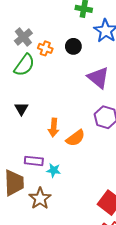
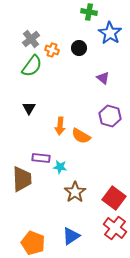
purple triangle: (98, 78) -> (103, 78), size x0.6
orange semicircle: (75, 138) -> (81, 136), turned 66
brown star: (40, 198) -> (75, 192), moved

